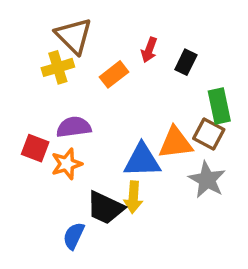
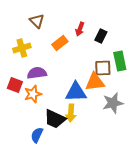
brown triangle: (74, 36) -> (37, 21), size x0.7
yellow cross: (58, 67) -> (22, 48), moved
brown square: (209, 134) -> (103, 68), moved, turned -30
gray star: (207, 180) -> (113, 103), turned 30

